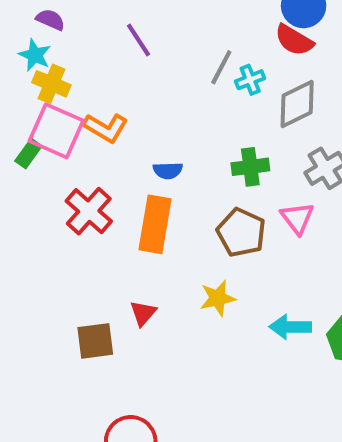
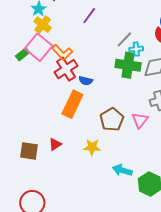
purple line: (138, 40) -> (89, 16), turned 54
green cross: (250, 167) -> (128, 65), moved, size x1.4
red cross: (89, 211) -> (66, 69), moved

